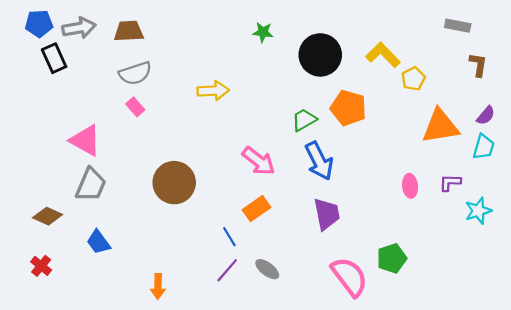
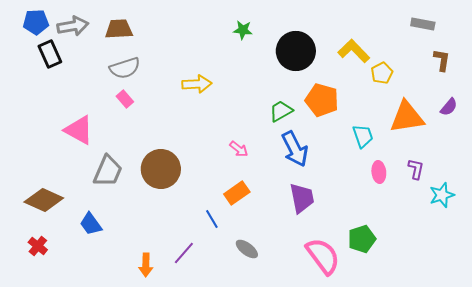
cyan trapezoid: (484, 147) -> (363, 136), moved, turned -35
pink arrow: (259, 161) -> (239, 149), size x0.6
purple L-shape: (450, 183) -> (416, 169), turned 100
gray trapezoid: (91, 185) -> (108, 171), moved
brown diamond: (48, 216) -> (44, 200), size x1.4
purple line: (227, 270) -> (184, 253), moved

